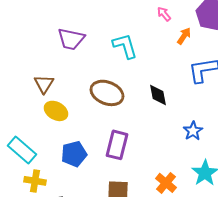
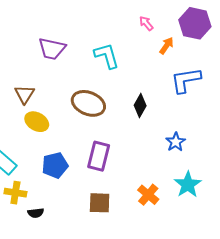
black diamond: (158, 95) -> (140, 105), turned 40

